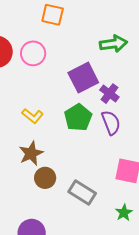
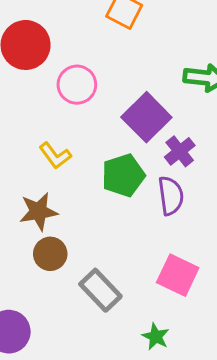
pink circle: (33, 53) -> (77, 85), moved
purple square: (83, 78) -> (146, 117), turned -32
green star: (124, 213) -> (156, 337), turned -30

